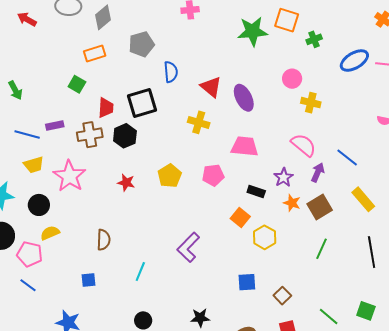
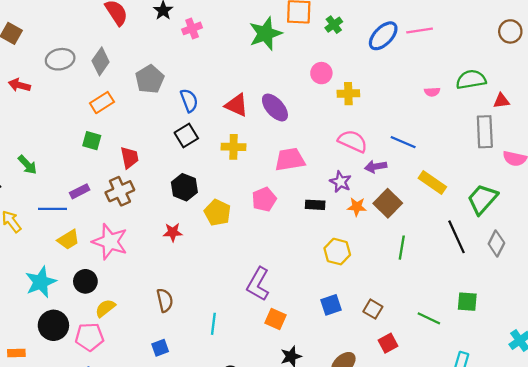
black square: (142, 103) -> (186, 136), moved, size x0.7
black hexagon: (125, 136) -> (184, 187), moved
purple arrow: (318, 172) -> (376, 167), turned -108
orange square: (240, 218) -> (276, 319), moved

